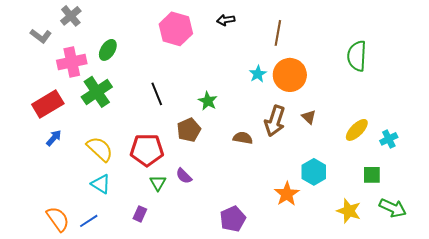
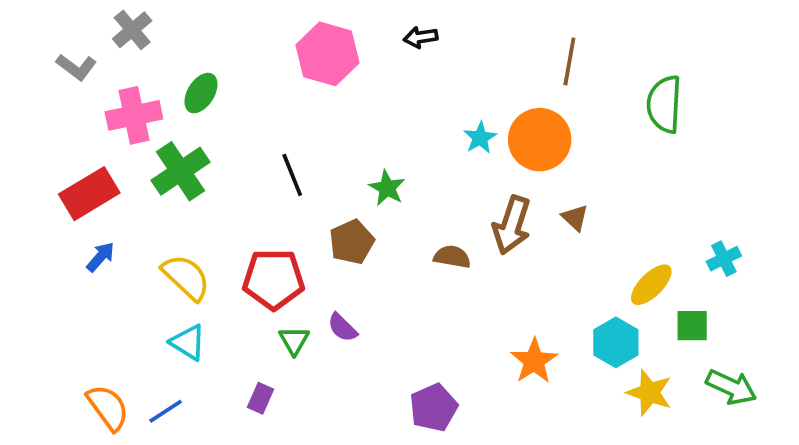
brown line: (278, 33) -> (569, 61), moved
yellow ellipse: (357, 130) -> (651, 285), moved
cyan hexagon: (314, 172) -> (616, 342), moved

